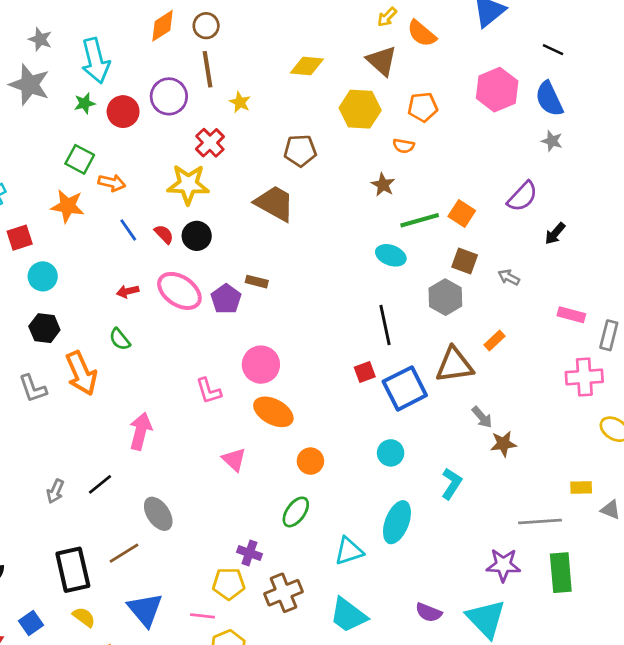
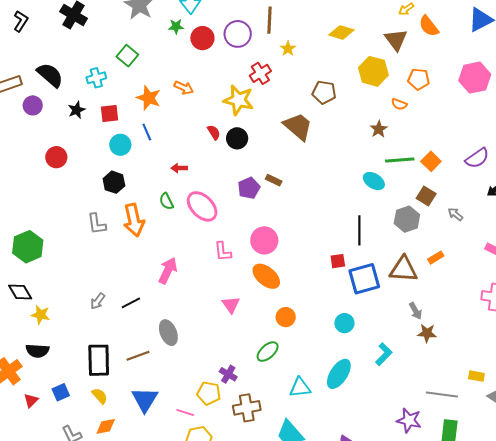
green square: (80, 159) -> (127, 56), moved
blue line: (128, 230) -> (147, 132), moved
pink ellipse: (179, 291) -> (202, 206), moved

